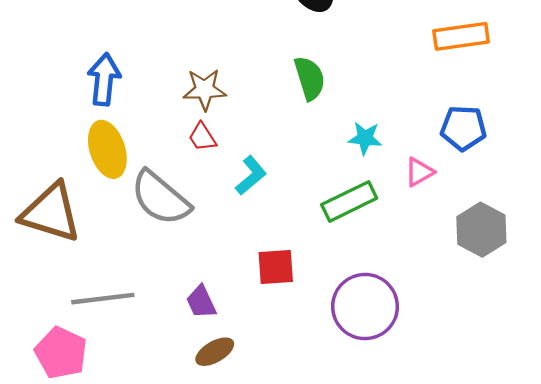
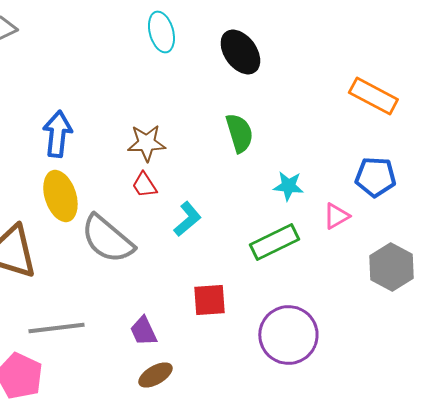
orange rectangle: (461, 36) -> (373, 96), turned 36

